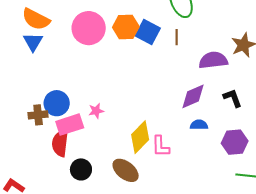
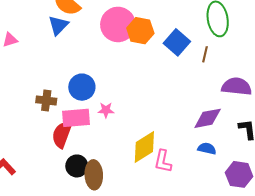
orange hexagon: (126, 27) -> (140, 31), moved
blue circle: (57, 103) -> (82, 87), moved
brown ellipse: (126, 170) -> (94, 175), moved, turned 36

